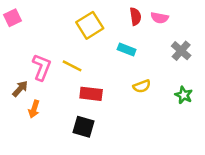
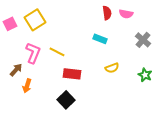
pink square: (12, 18) -> (10, 24), moved
yellow square: (90, 25) -> (35, 20), moved
black square: (83, 127) -> (66, 100), turned 30

